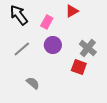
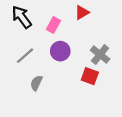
gray semicircle: (33, 83) -> (36, 83), moved, turned -104

